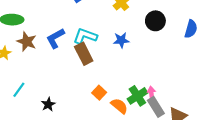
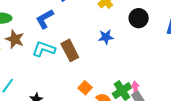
cyan L-shape: (85, 36) -> (44, 49), moved
blue L-shape: (55, 38) -> (45, 19), moved

